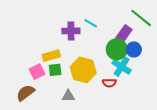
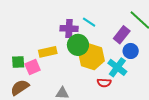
green circle: (117, 49) -> (78, 45), moved
green square: (55, 70) -> (18, 62), moved
yellow hexagon: (83, 70) -> (91, 57), moved

